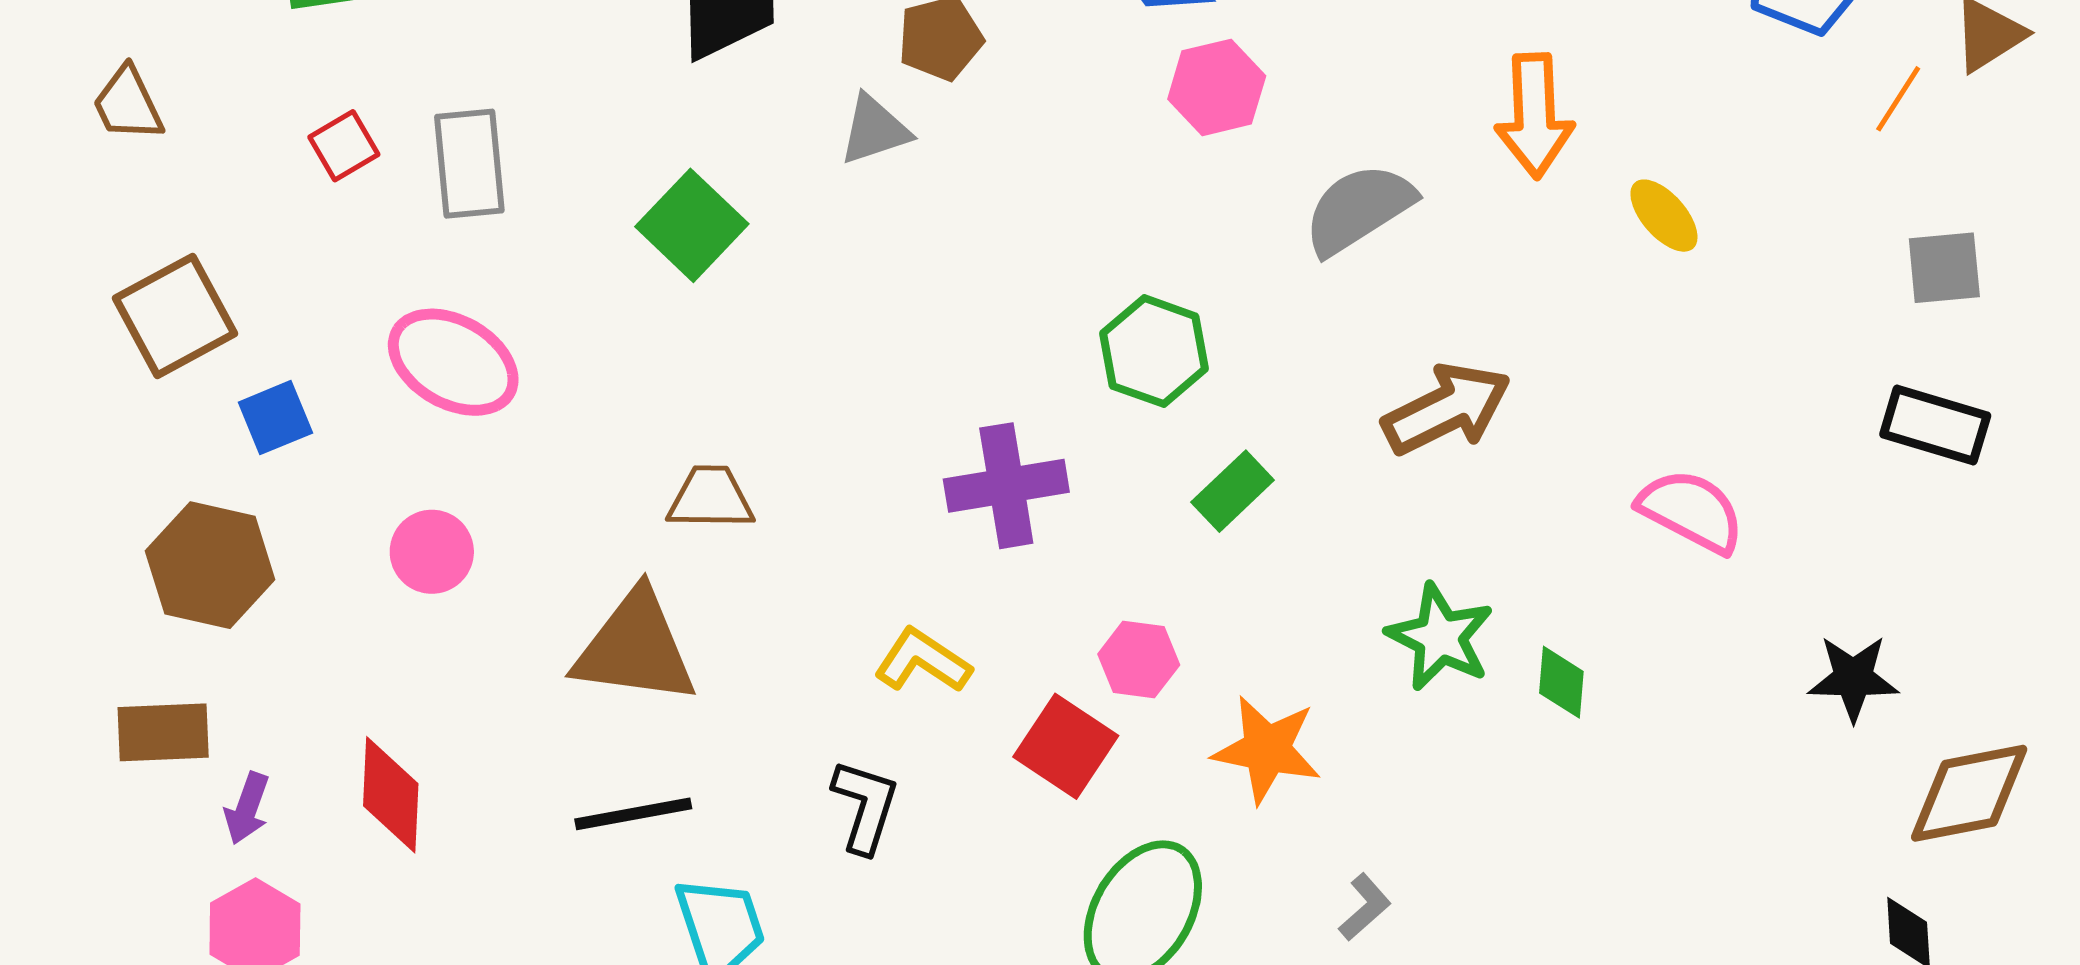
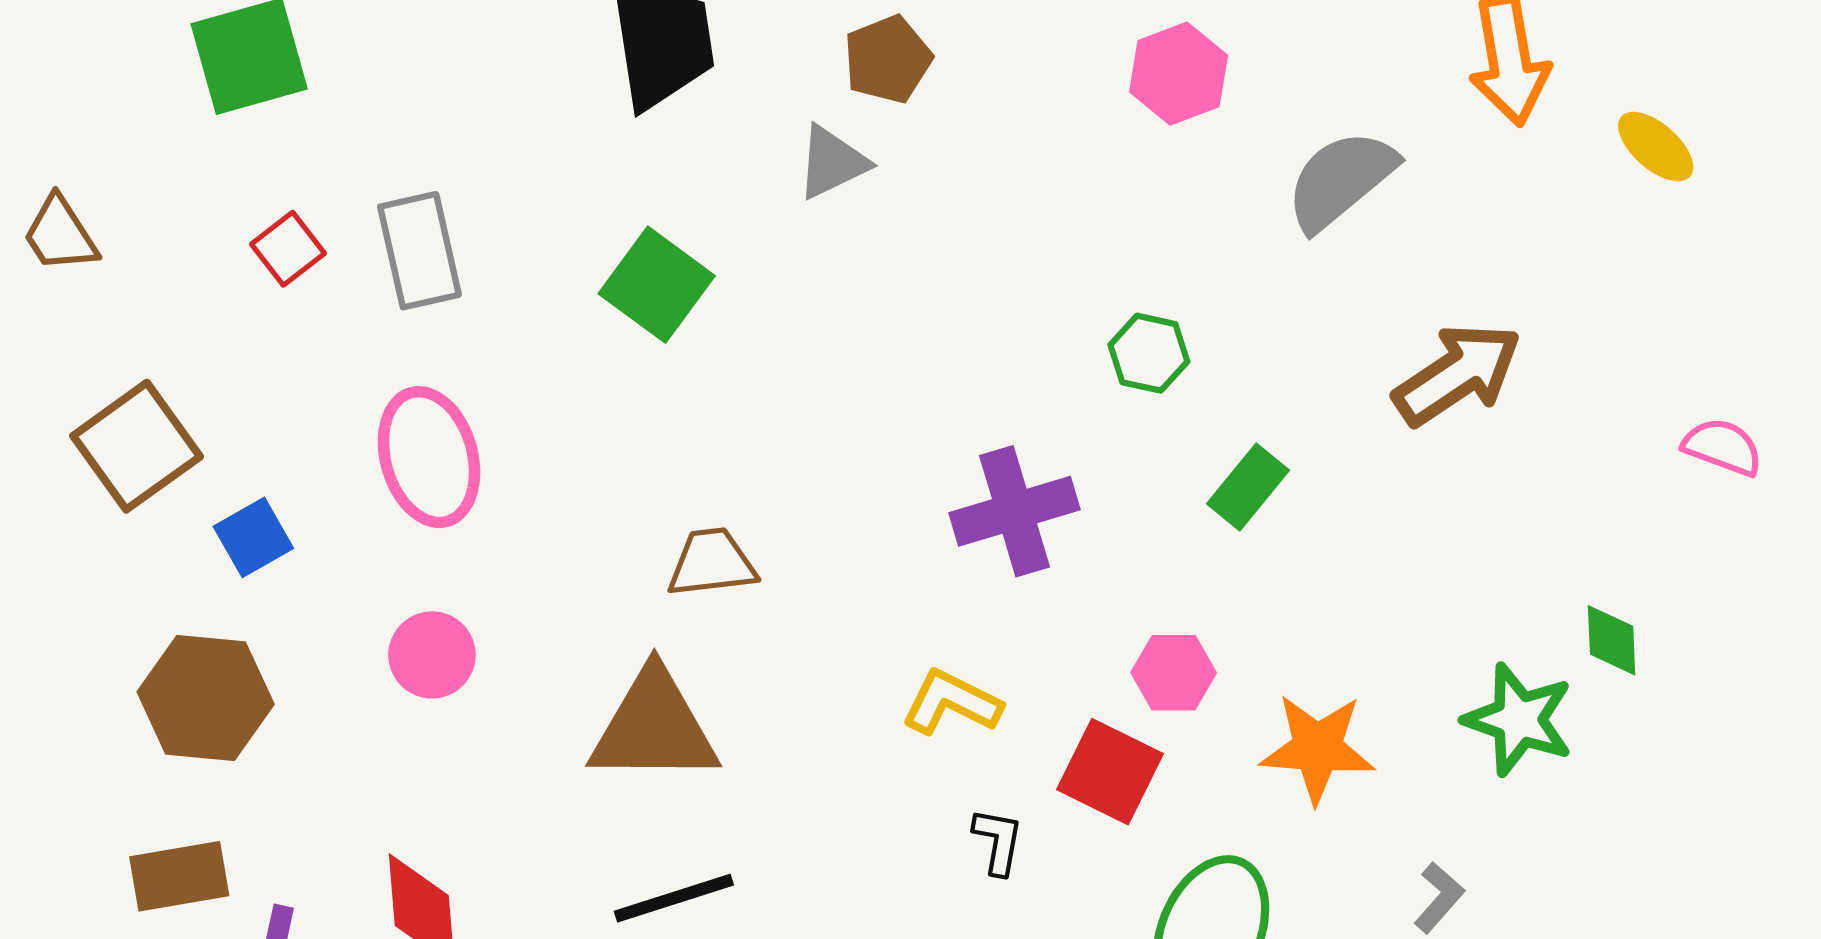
green hexagon: (1154, 351) -> (1149, 353), size x0.7
pink ellipse: (453, 362) -> (429, 457), turned 52
pink semicircle: (1691, 511) -> (1723, 447), size x0.7
green star: (1440, 637) -> (1519, 720), moved
black L-shape: (865, 806) -> (998, 841), moved, size x0.7

